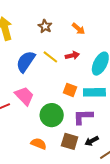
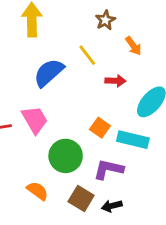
brown star: (45, 26) -> (105, 20), moved
yellow line: (50, 57) -> (87, 55), moved

